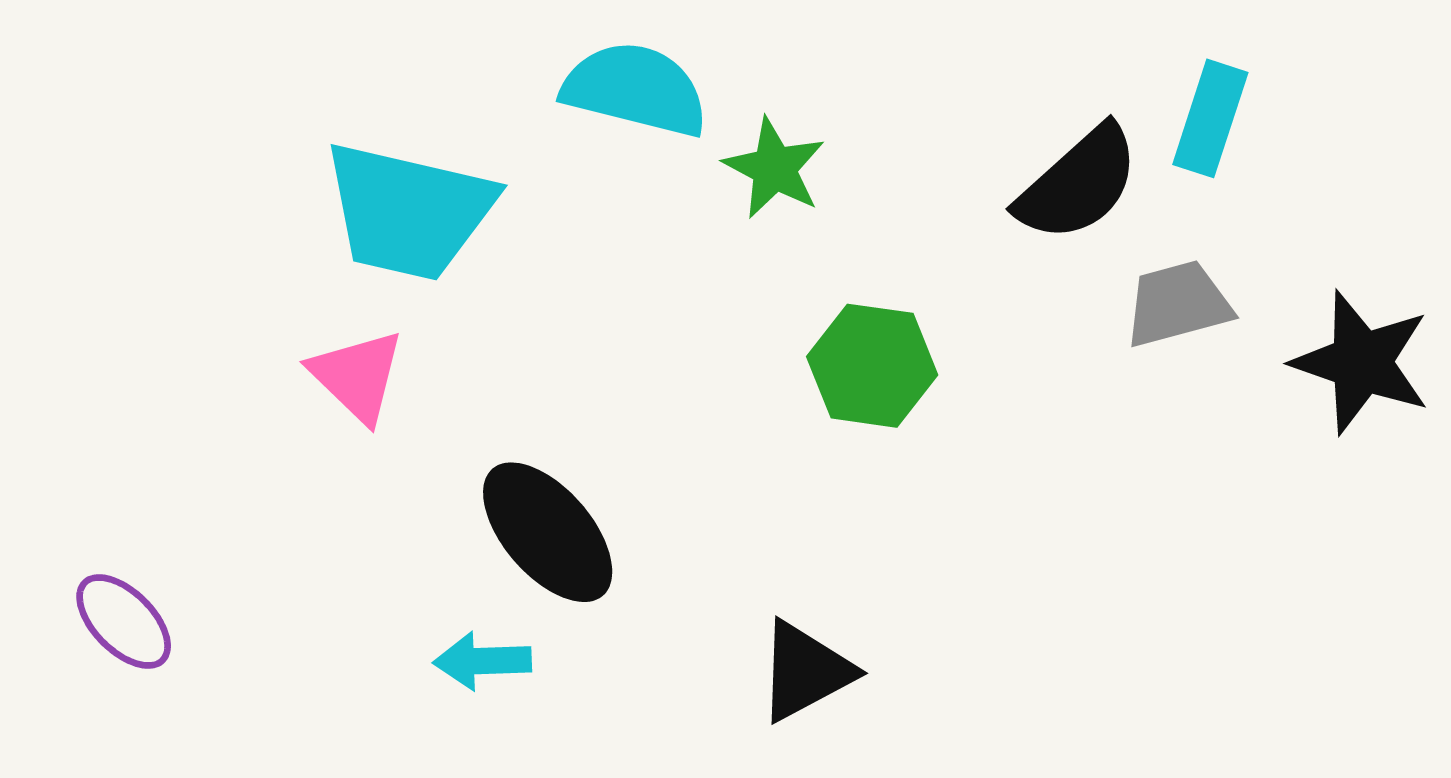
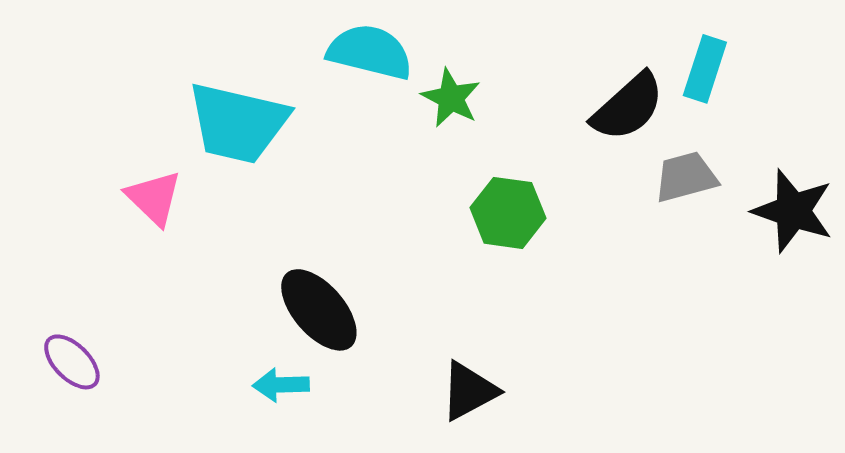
pink triangle: (357, 376) -> (154, 198), moved

